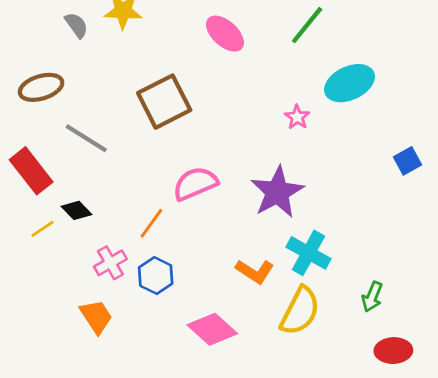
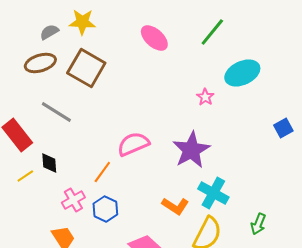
gray semicircle: (76, 25) -> (49, 32), turned -84
brown ellipse: (41, 87) -> (40, 63), moved
brown square: (164, 102) -> (86, 68), moved, turned -33
black diamond: (76, 210) -> (49, 163), turned 40

